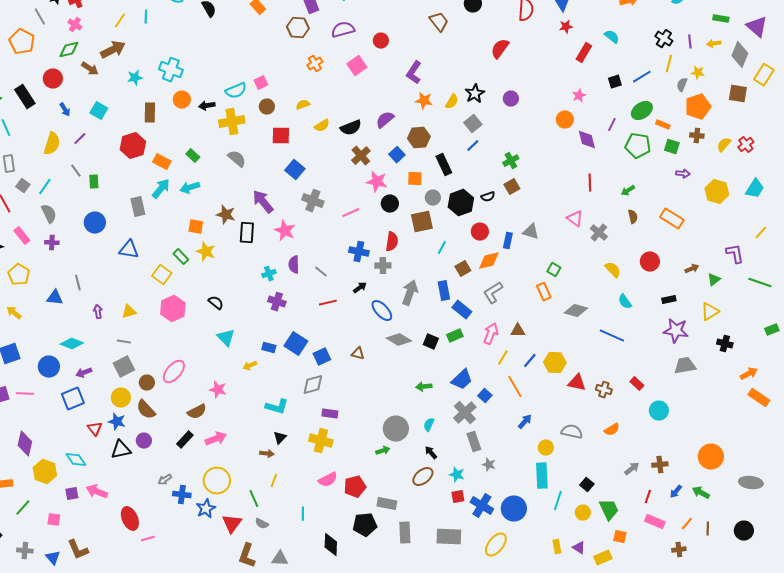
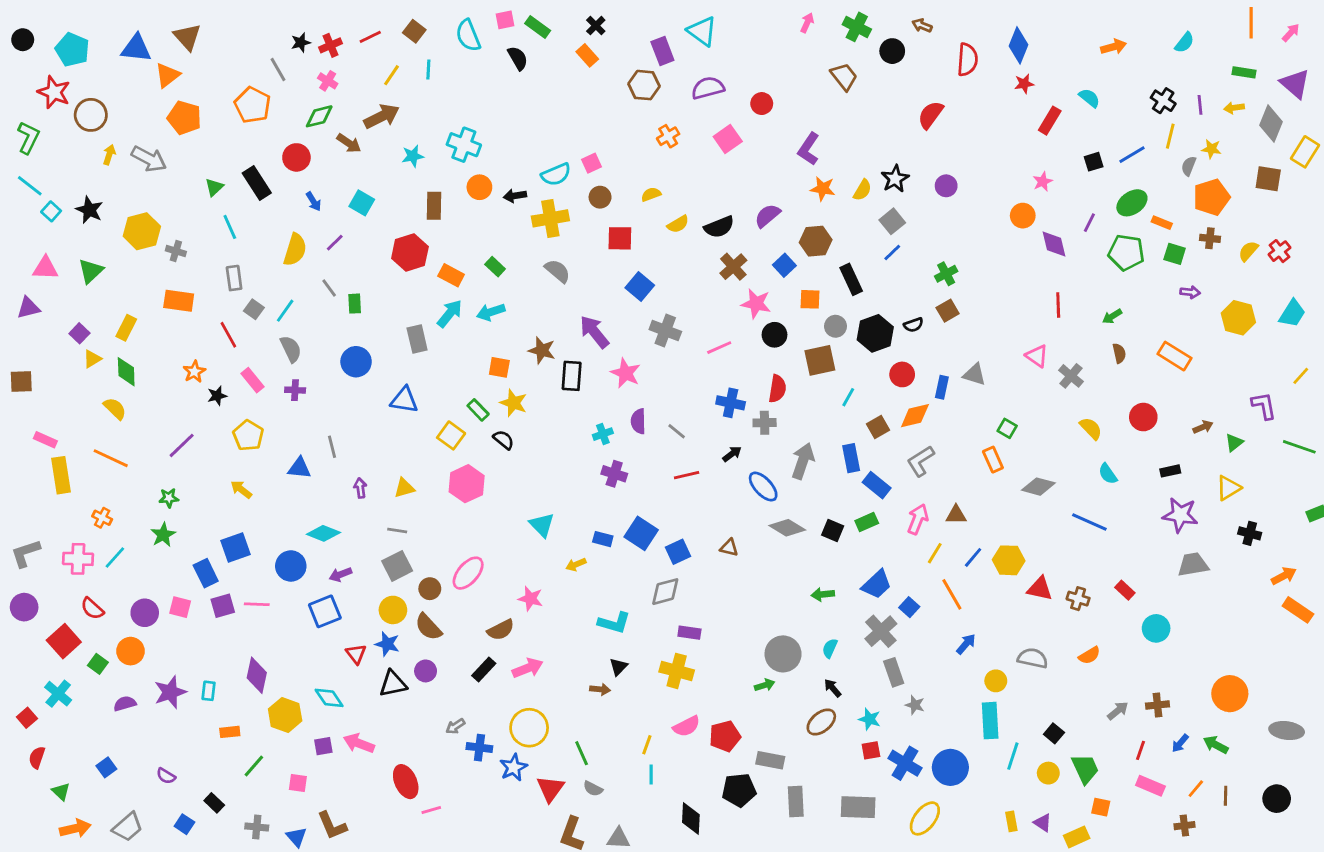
black semicircle: (216, 303) -> (504, 440), moved
yellow line: (274, 481) -> (647, 745), moved

